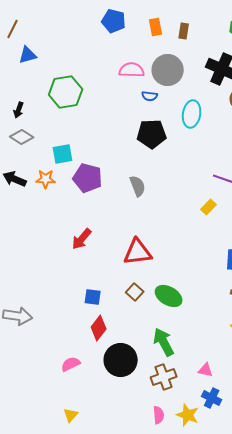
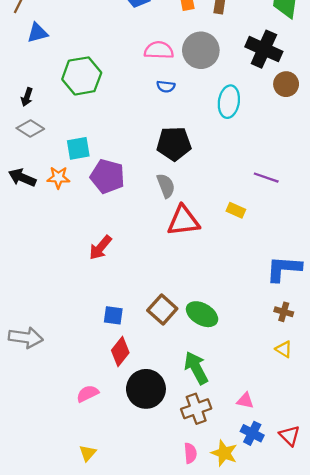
blue semicircle: (150, 96) -> (166, 86), moved
black pentagon: (152, 134) -> (174, 144), moved
yellow rectangle: (209, 207) -> (236, 210), moved, turned 70
red triangle: (138, 252) -> (183, 221), moved
brown square: (135, 292) -> (162, 309), size x1.4

